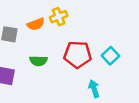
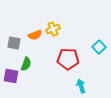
cyan square: (110, 56) -> (99, 47), moved
green semicircle: (38, 61) -> (26, 64), moved, turned -72

